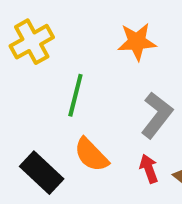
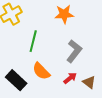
red arrow: (149, 169) -> (70, 78), turned 72

